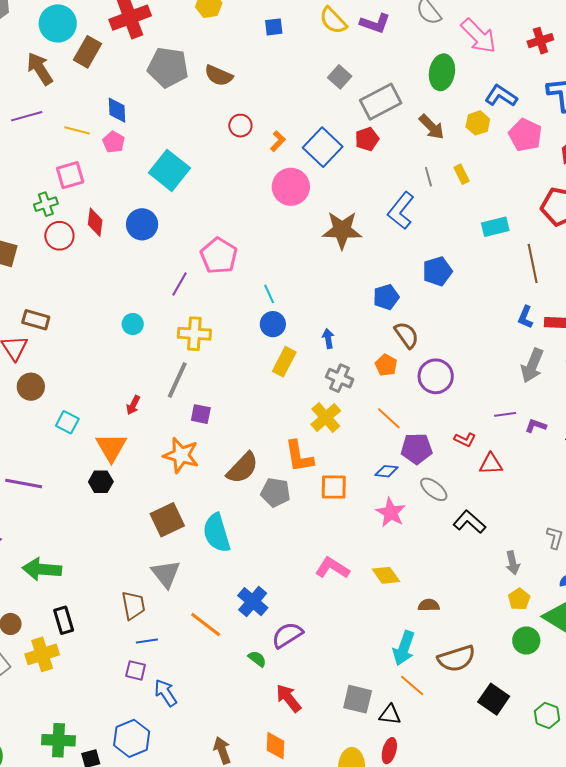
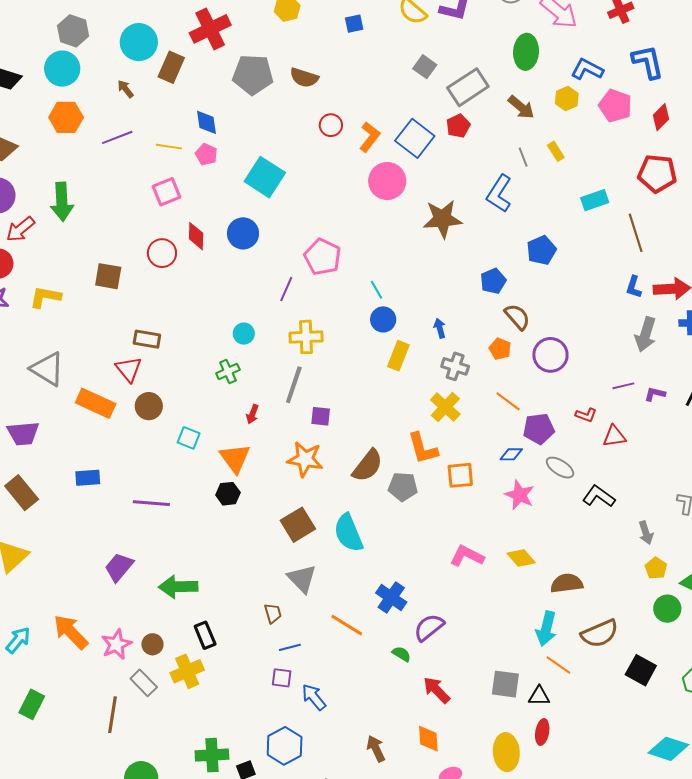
brown arrow: (40, 69) -> (125, 89), size x0.6
orange L-shape: (278, 141) -> (370, 137), size x1.4
green cross: (46, 204) -> (228, 371), moved
brown trapezoid: (133, 605) -> (273, 613), size x0.7
brown semicircle: (429, 605) -> (567, 583), size x1.5

